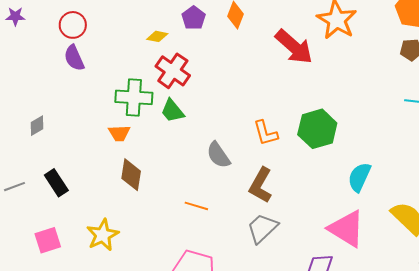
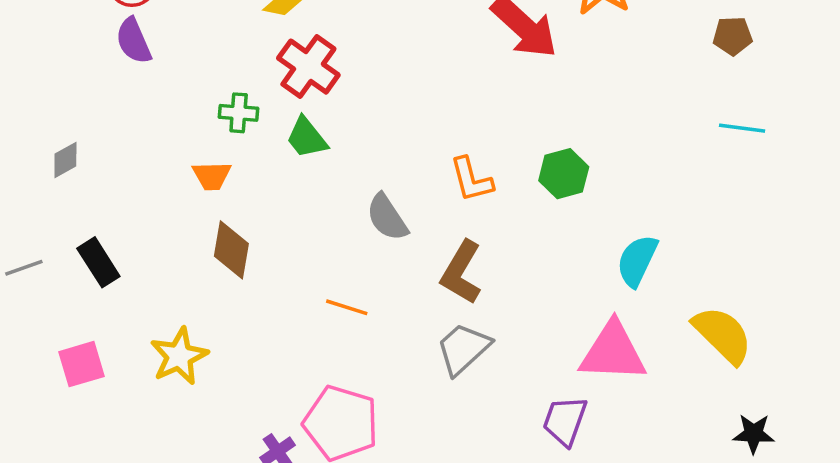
green cross: (134, 97) -> (239, 113), size x0.6
green hexagon: (317, 129) -> (564, 174), size x0.7
pink triangle: (347, 229) -> (613, 352), turned -30

